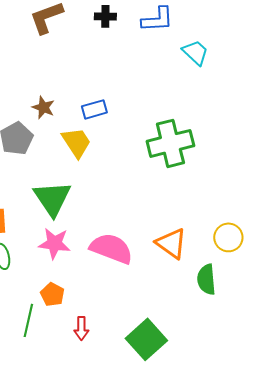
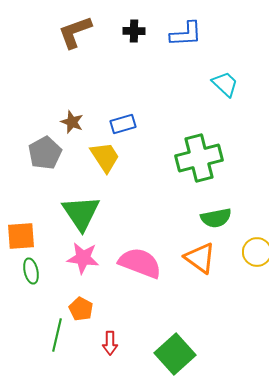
cyan trapezoid: (195, 52) -> (225, 84), moved
green semicircle: (206, 279) -> (216, 218), moved, turned -96

